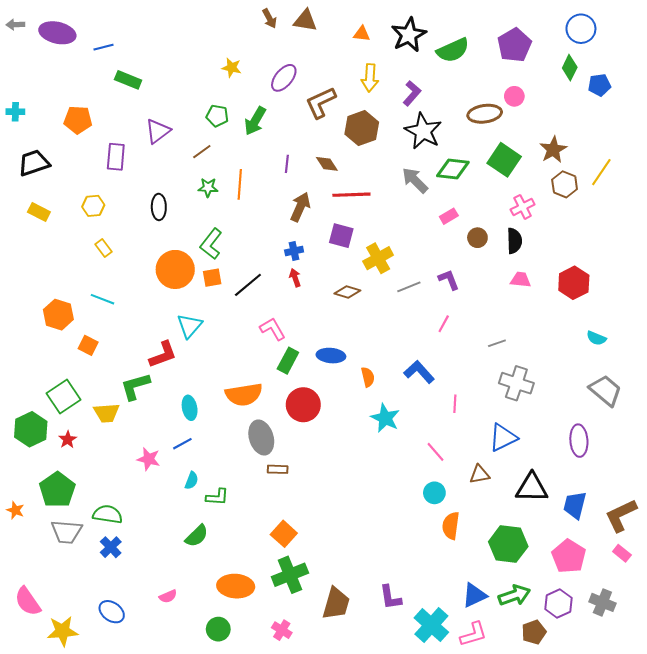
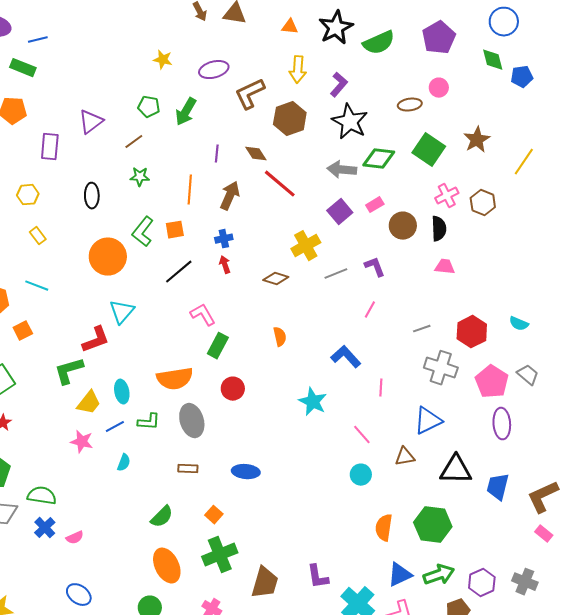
green diamond: (570, 68) -> (493, 60), turned -40
purple ellipse: (284, 78) -> (214, 70), turned 36
green rectangle: (128, 80) -> (23, 68), moved
brown ellipse: (485, 114) -> (410, 105), size x0.7
gray arrow: (415, 180) -> (342, 170), turned -40
orange line: (240, 184) -> (190, 190), moved
brown hexagon: (565, 184) -> (483, 203), moved
red line: (351, 195) -> (280, 184), turned 42
purple square: (341, 236) -> (340, 212), moved, turned 35
brown circle: (477, 238) -> (403, 226), size x1.4
orange square: (212, 278) -> (175, 230), moved
red hexagon: (574, 283) -> (472, 332), moved
orange square: (88, 345) -> (23, 331), turned 36
blue ellipse: (331, 356) -> (246, 472), moved
orange semicircle: (368, 377) -> (280, 337), moved
gray trapezoid: (606, 390) -> (528, 375), size x0.7
red circle: (303, 405) -> (233, 389), size x0.7
yellow trapezoid: (107, 413) -> (89, 403), moved, turned -48
brown rectangle: (278, 469) -> (188, 469), moved
green L-shape: (217, 497) -> (149, 422), moved
orange semicircle: (451, 526) -> (384, 528), moved
orange square: (284, 534) -> (214, 515), size x0.7
green semicircle: (197, 536) -> (162, 517), moved
pink pentagon: (569, 556) -> (492, 382), moved
orange ellipse: (236, 586) -> (167, 566), turned 60
pink semicircle: (168, 596) -> (75, 538), moved
blue ellipse: (112, 612) -> (79, 595), moved

